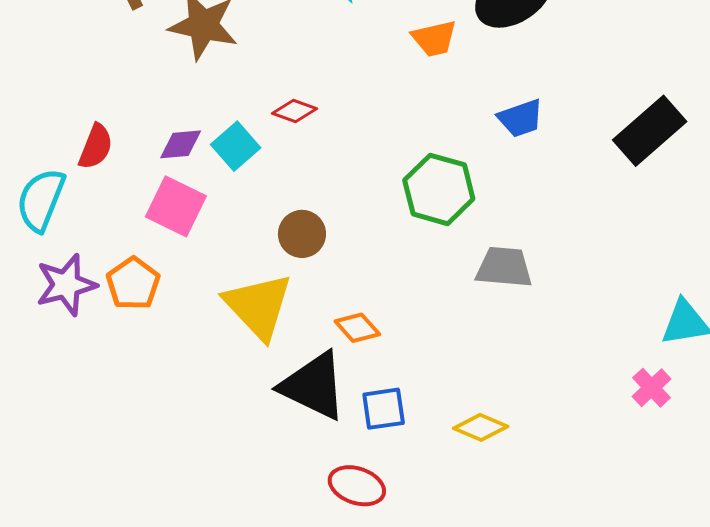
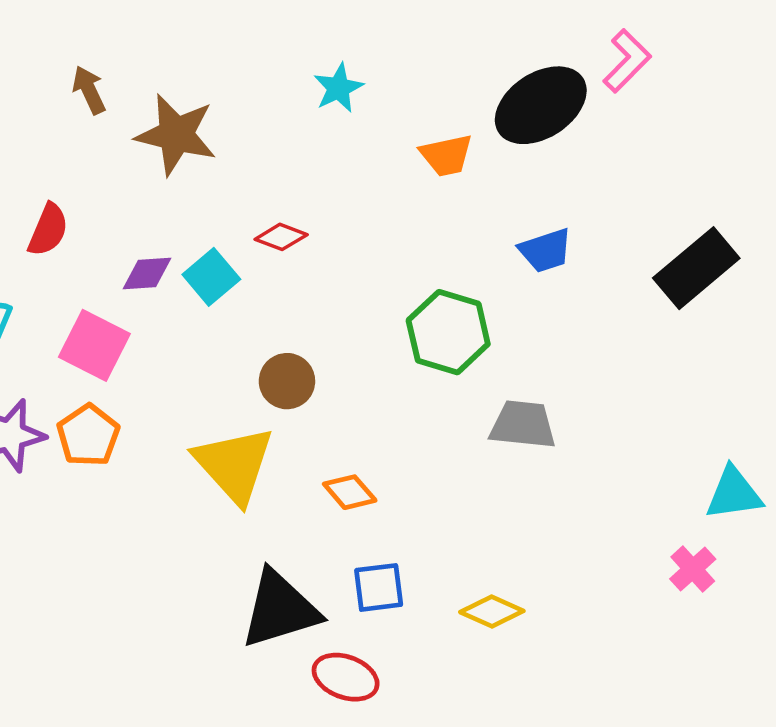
red semicircle: (96, 147) -> (48, 230), moved
pink square: (176, 206) -> (94, 345), moved
black triangle: (314, 386) -> (280, 609), moved, turned -44

